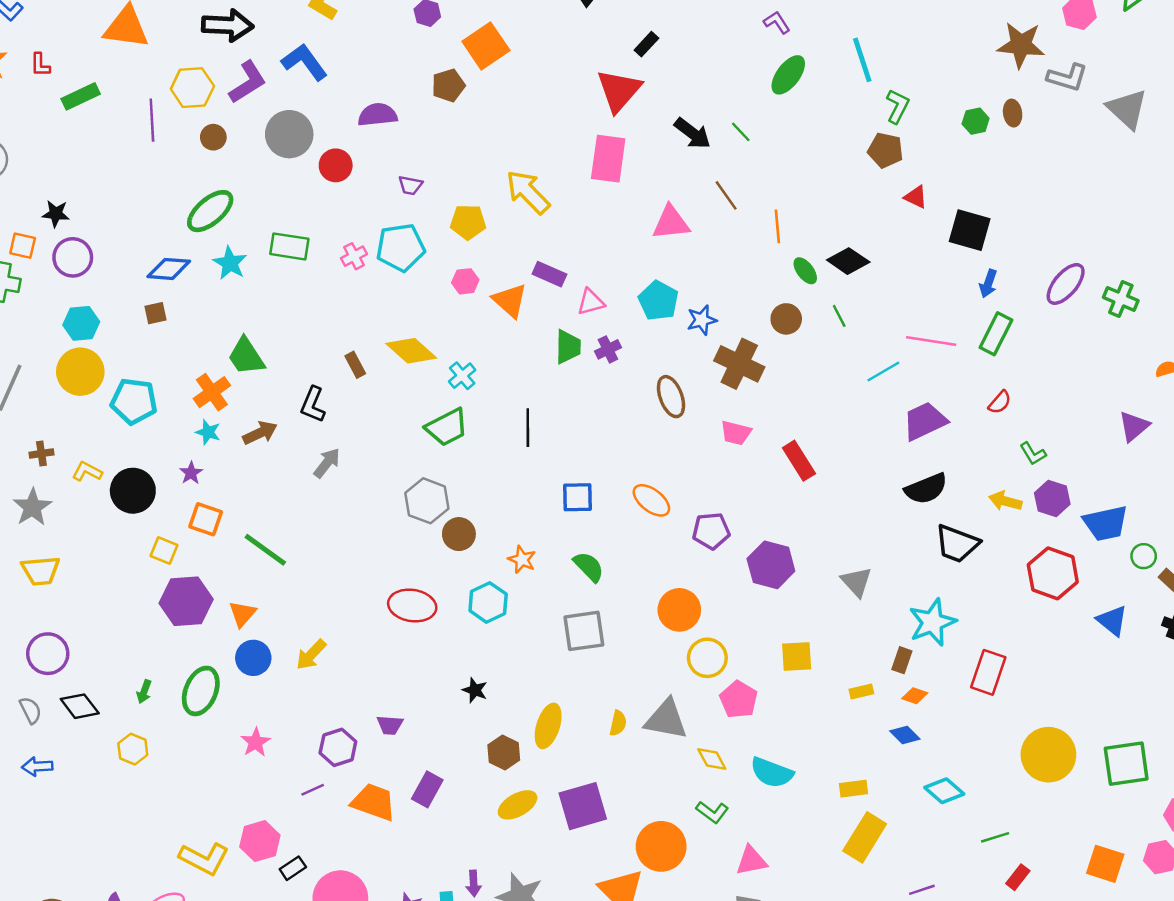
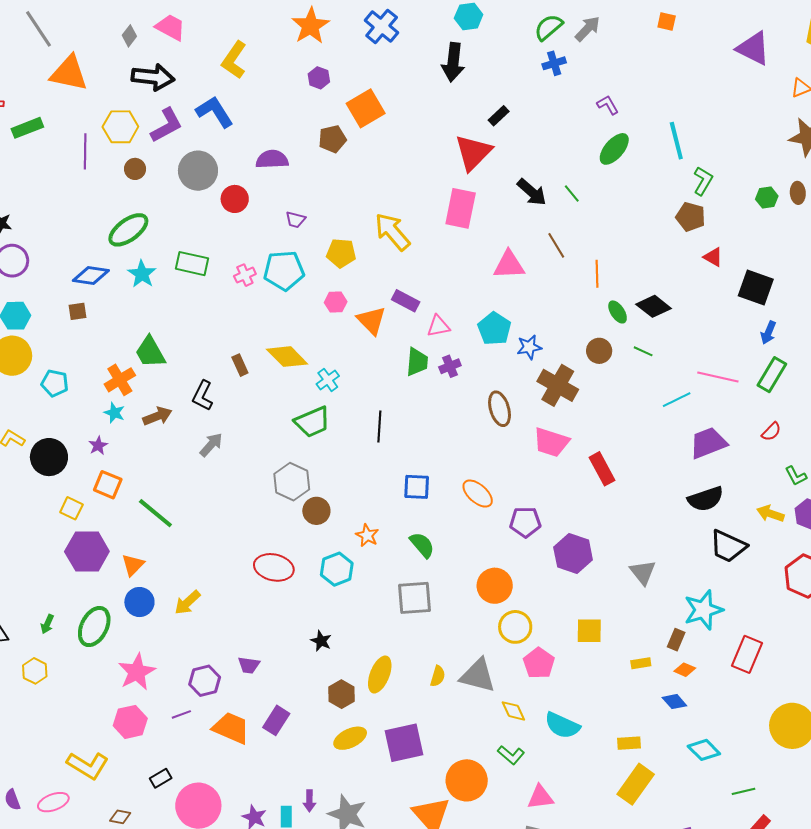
green line: (839, 316) -> (643, 351), turned -42
cyan pentagon: (134, 401) -> (55, 383), size x0.7
pink trapezoid: (736, 433) -> (551, 442), size x1.4
pink star: (256, 742) -> (137, 672), size x1.5
pink hexagon: (260, 841) -> (130, 722), moved

